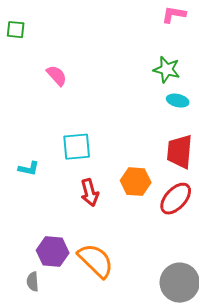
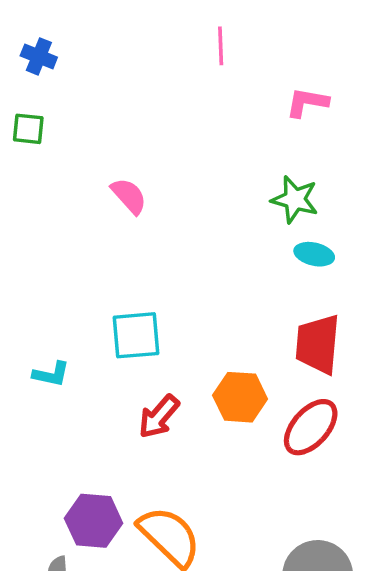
pink semicircle: (57, 76) -> (129, 196), moved
red arrow: (90, 193) -> (159, 417), turned 56

